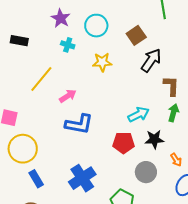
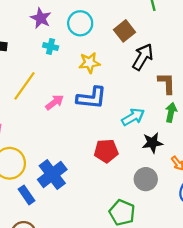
blue L-shape: (79, 124) -> (91, 98), moved
red pentagon: (124, 143) -> (106, 151), moved
blue cross: (82, 178) -> (52, 175), moved

